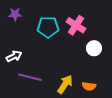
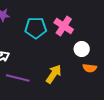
yellow arrow: (65, 84) -> (54, 74), moved
orange semicircle: (89, 86) -> (90, 68), moved

